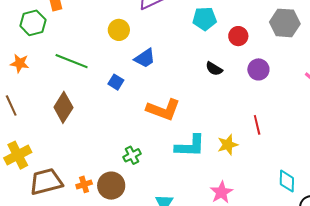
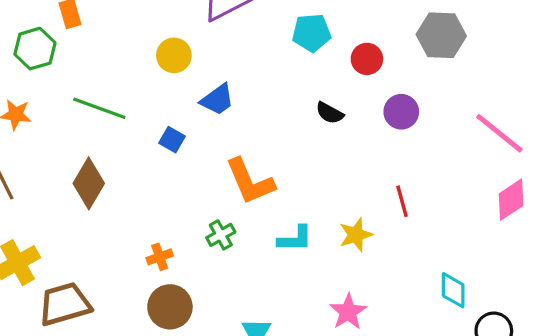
orange L-shape: (163, 110) -> (250, 181), turned 48
cyan L-shape: (190, 146) -> (295, 239), size x0.7
green cross: (132, 155) -> (221, 235), moved
orange cross: (84, 184) -> (160, 257), moved

